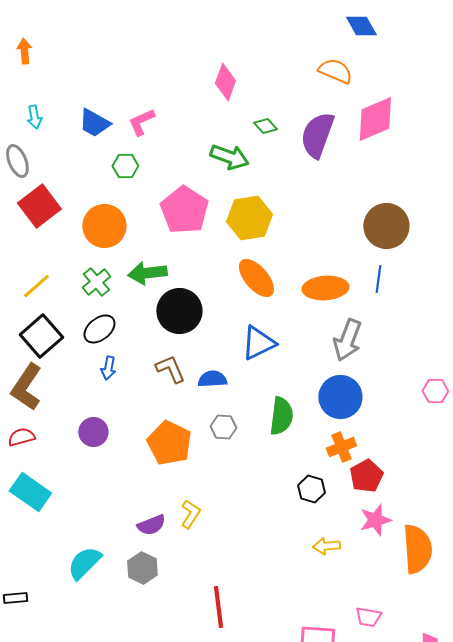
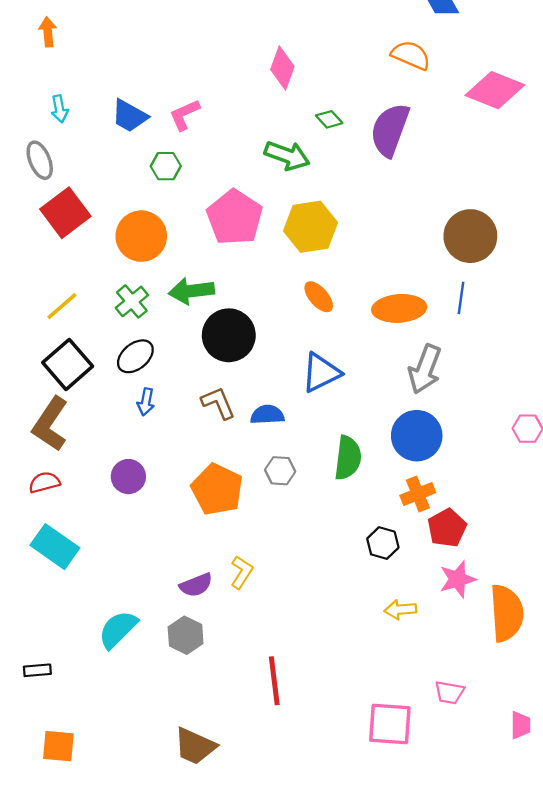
pink diamond: (375, 119) -> (495, 90), moved, turned 45
orange ellipse: (256, 278) -> (319, 297), size x0.7

